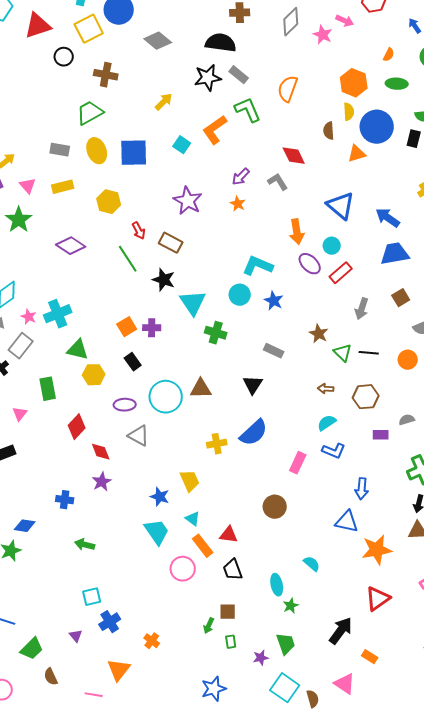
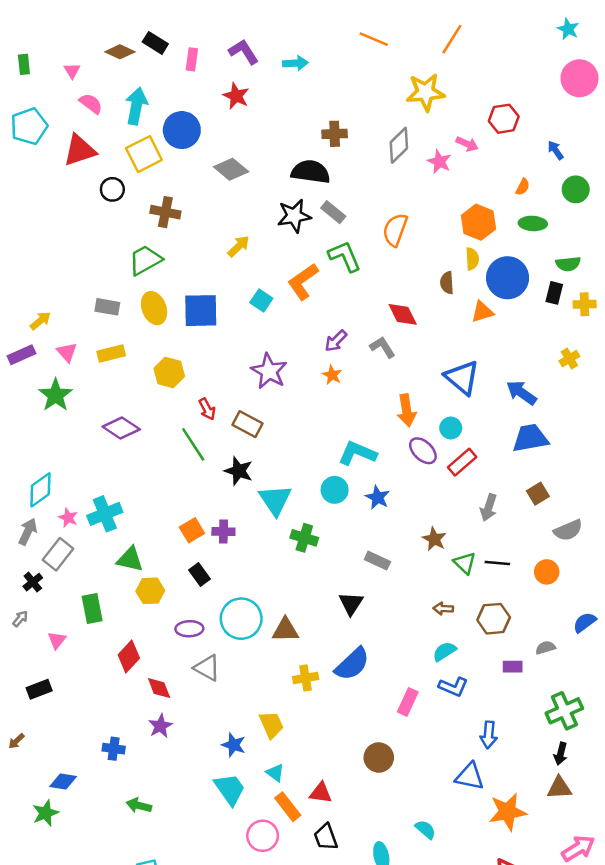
brown triangle: (201, 389) -> (285, 630), moved

